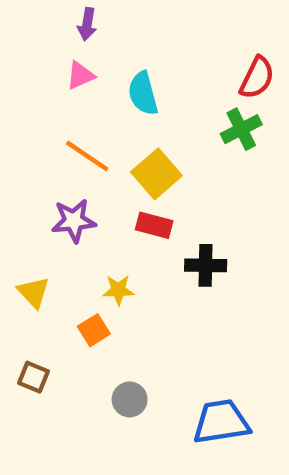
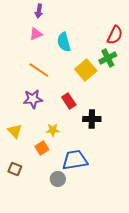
yellow square: (156, 174) -> (86, 70), moved
red rectangle: (154, 225) -> (69, 101), turned 42
blue trapezoid: (221, 422) -> (75, 160), moved

